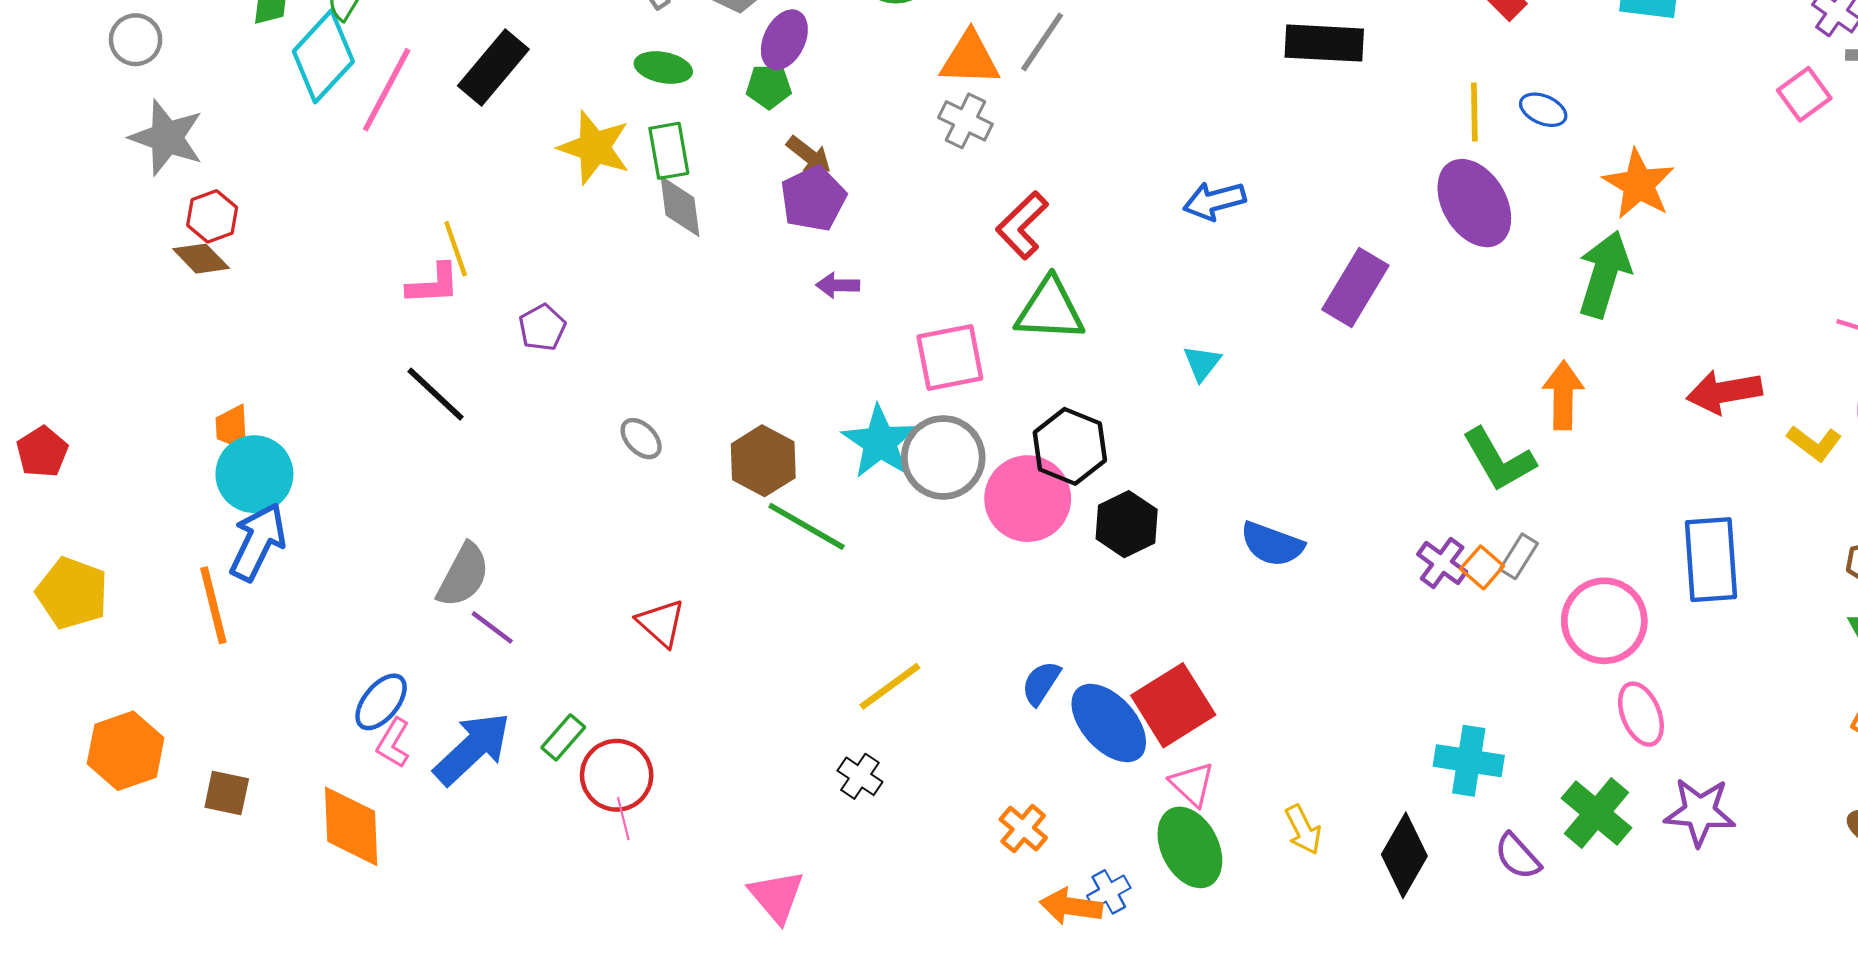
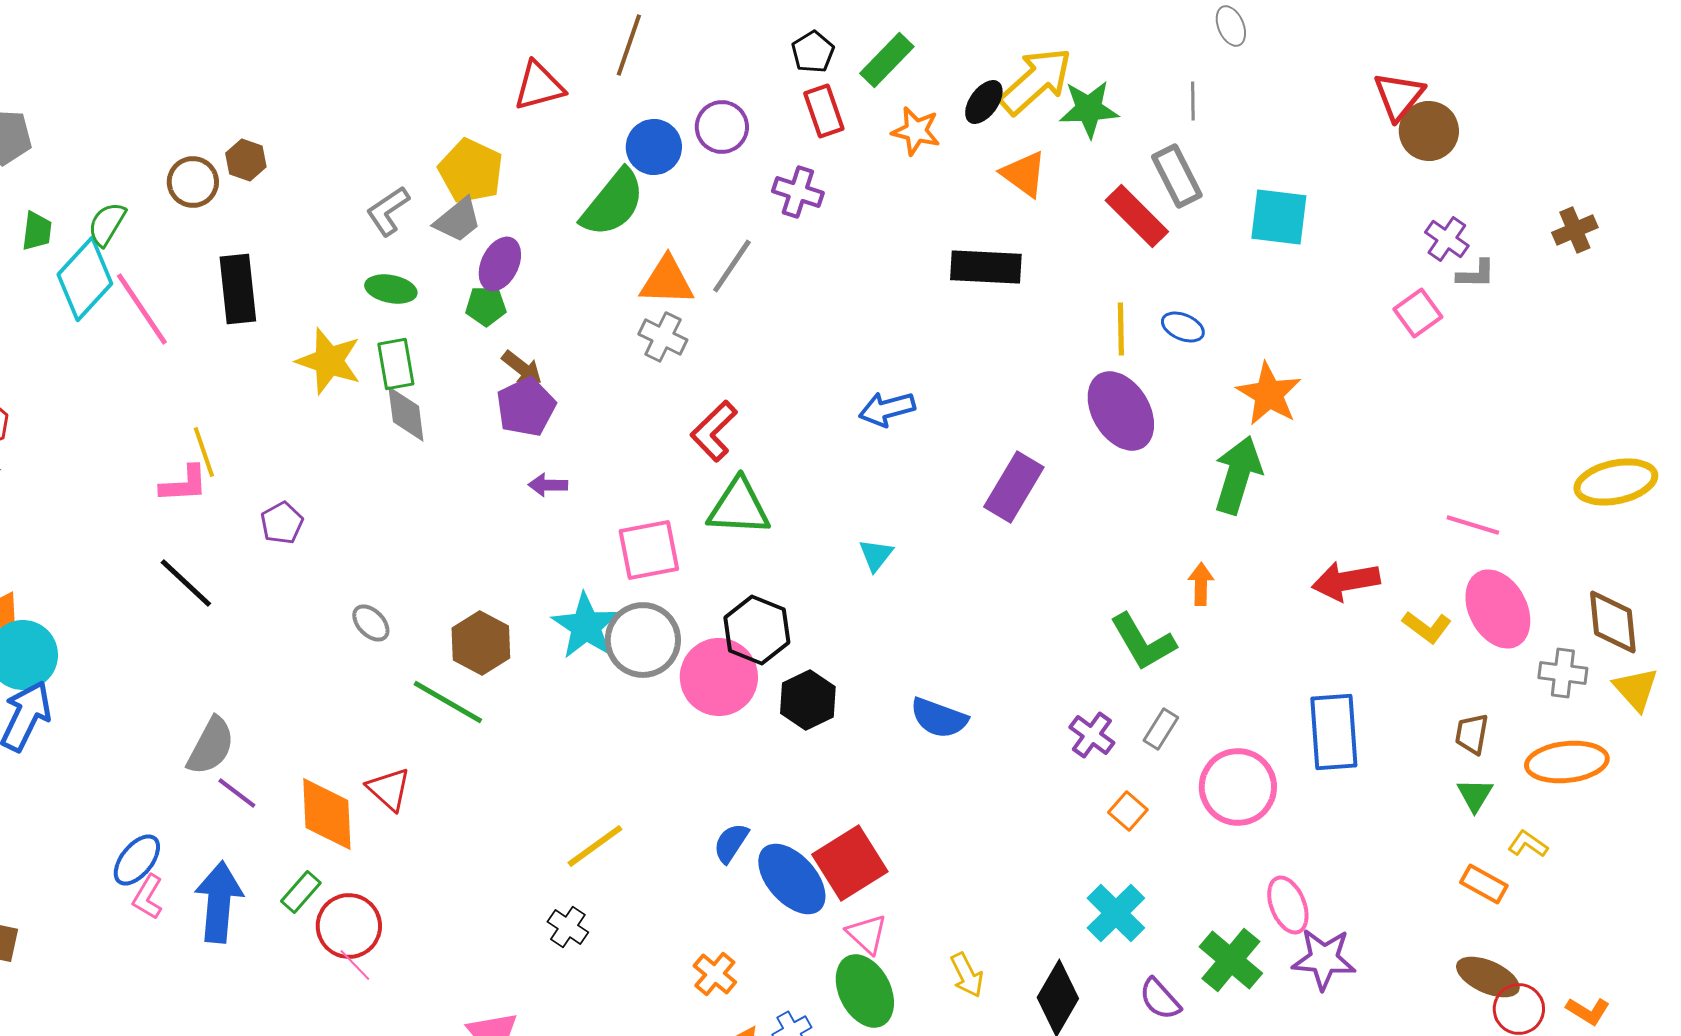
black rectangle: (493, 68) -> (238, 289), turned -46
pink line: (387, 90) -> (142, 309), turned -62
orange arrow: (1563, 395) -> (1201, 584), size x0.7
green line: (807, 526) -> (448, 702), moved
orange square: (1482, 567) -> (1128, 811), moved
pink ellipse: (1641, 714) -> (1288, 905), moved
blue arrow: (472, 749) -> (219, 902), turned -42
cyan cross: (1469, 761) -> (1116, 913), turned 36
pink line: (623, 819) -> (355, 965), turned -30
orange diamond: (351, 826) -> (327, 814), moved

